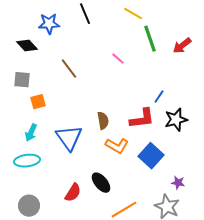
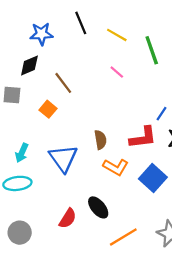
yellow line: (133, 14) -> (117, 35), moved
black diamond: (27, 46) -> (29, 66), moved, turned -70
orange square: (38, 102) -> (48, 109), moved, turned -35

